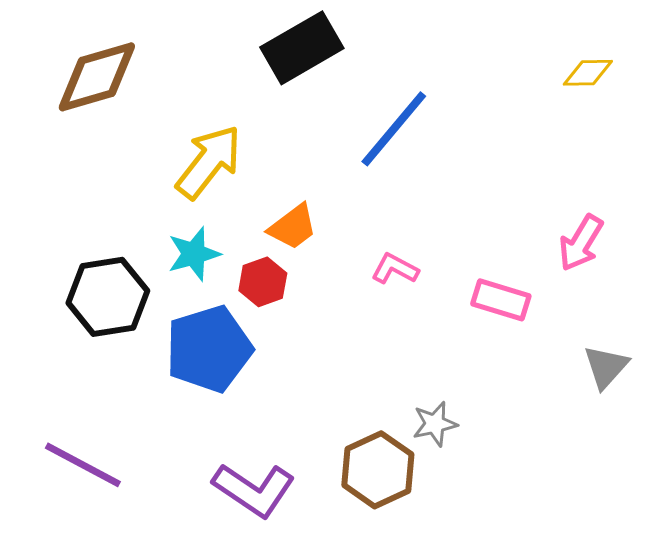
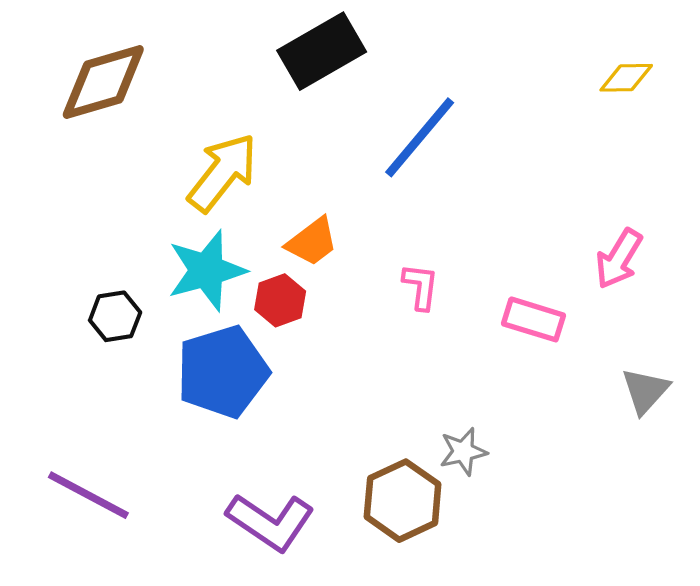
cyan star: (194, 254) -> (207, 270), size x1.4
pink L-shape: (395, 269) -> (421, 286), turned 69
black hexagon: (108, 297) -> (115, 316), size x0.6

